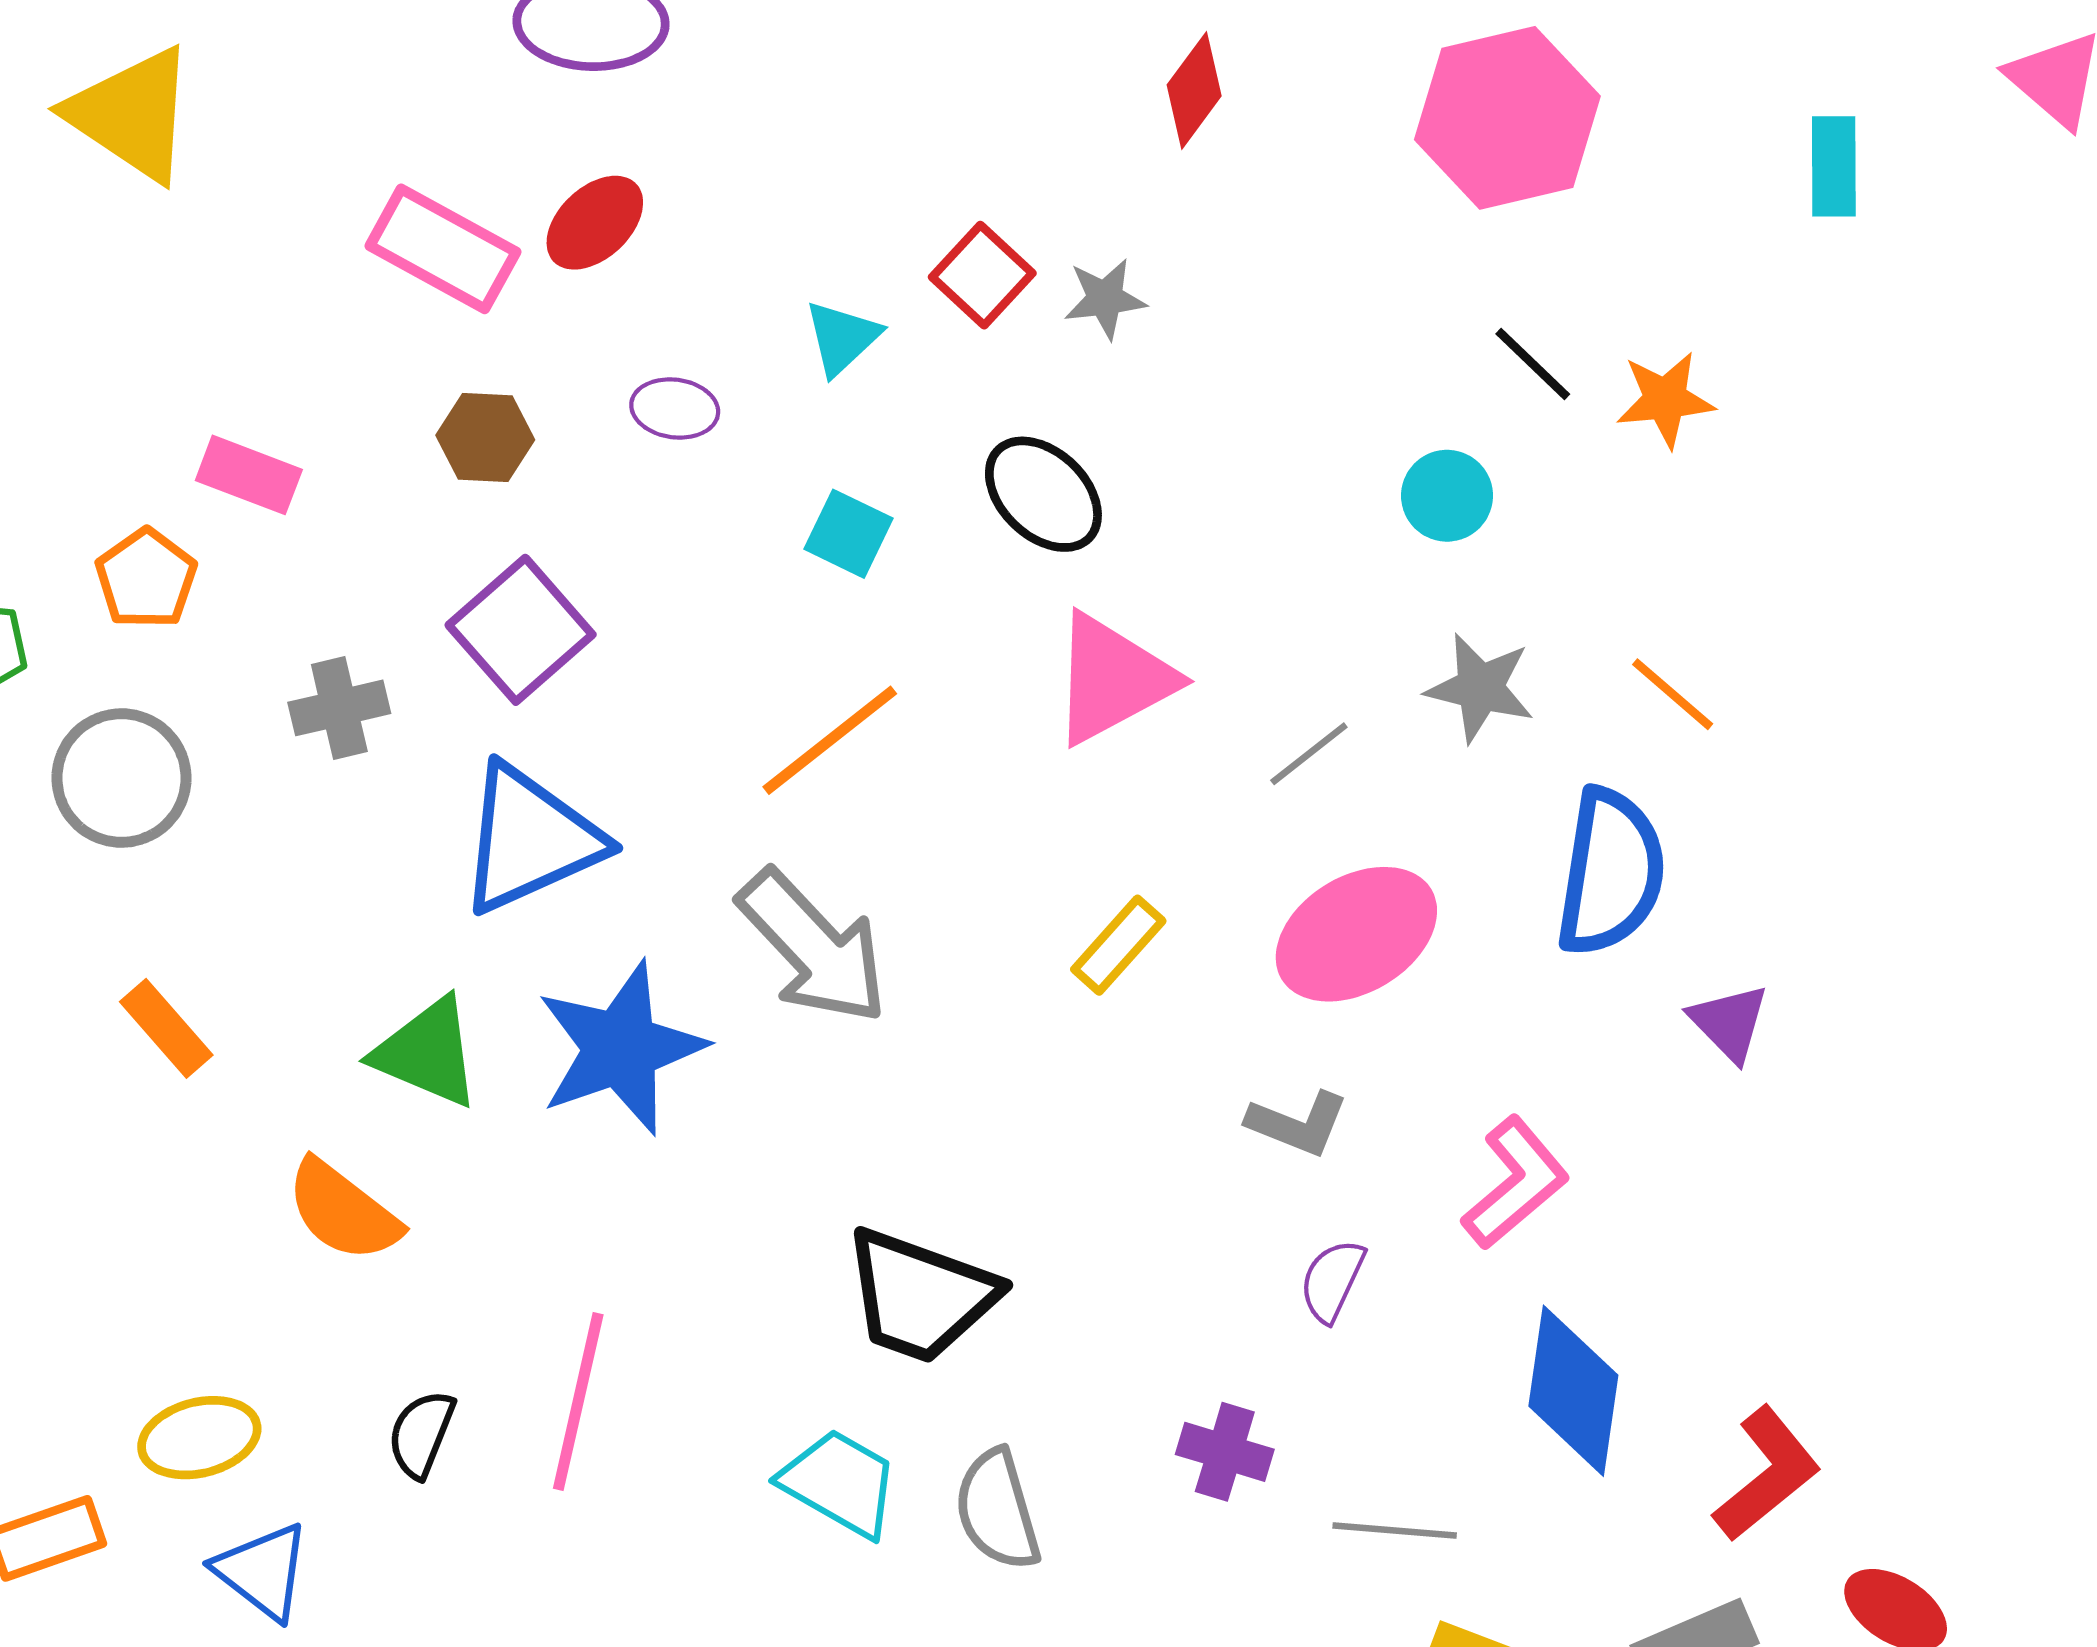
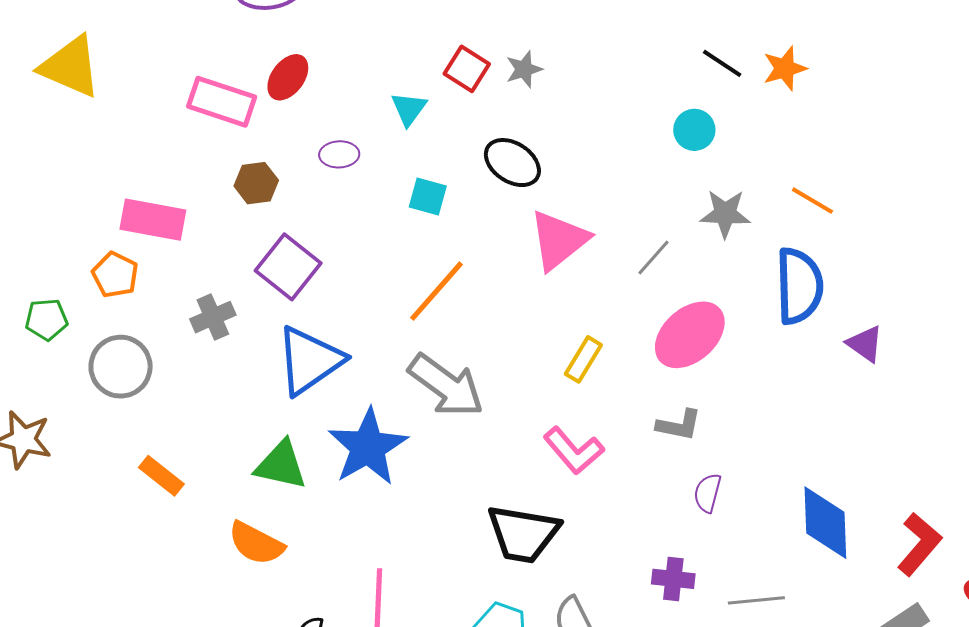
pink rectangle: (249, 475) -> (153, 220), size x1.4
pink L-shape: (1515, 1183) -> (574, 451), moved, turned 100

